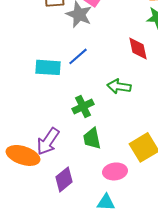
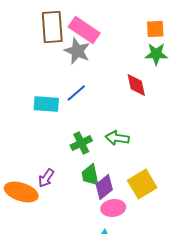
green arrow: (119, 86) -> (117, 138), moved
purple arrow: (48, 141) -> (46, 178), size x0.7
purple diamond: (64, 179) -> (104, 187), moved

